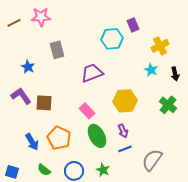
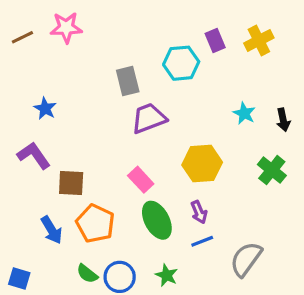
yellow cross: (160, 46) -> (259, 40), moved
gray rectangle: (57, 50) -> (128, 81), moved
brown square: (44, 103) -> (71, 183), moved
green semicircle: (44, 170) -> (87, 274), moved

